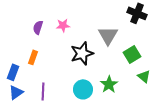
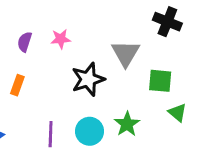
green square: (132, 54) -> (160, 81), turned 36
purple line: (43, 91) -> (51, 134), moved

